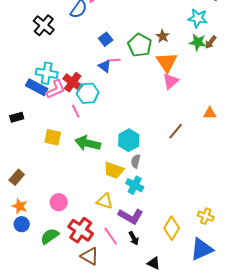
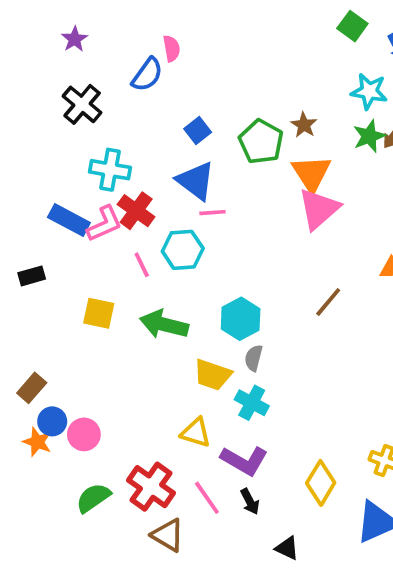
green star: (198, 42) -> (369, 136), turned -30
pink line: (114, 60) -> (213, 213), moved
blue triangle: (105, 66) -> (196, 181), size x1.6
cyan cross: (47, 73) -> (110, 170), moved
pink triangle: (171, 81) -> (319, 209), size x1.4
cyan hexagon: (88, 93) -> (183, 250), moved
pink circle: (59, 202) -> (84, 434), moved
blue circle: (22, 224) -> (52, 421), moved

